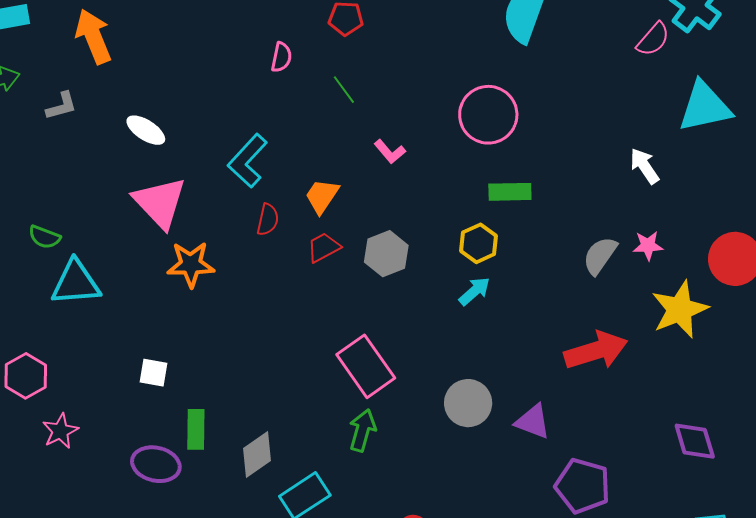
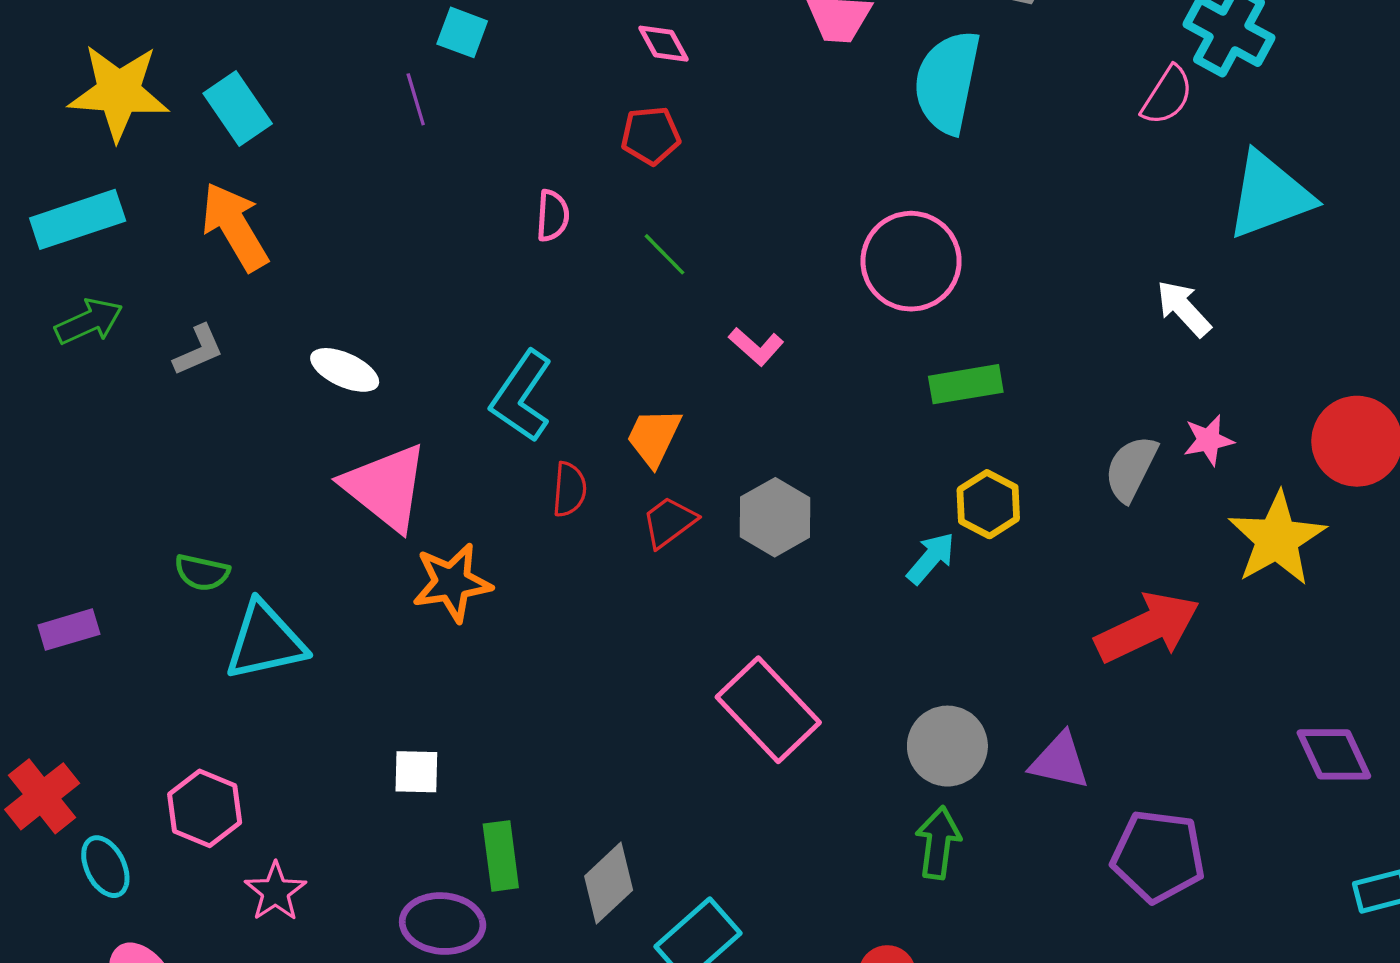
yellow hexagon: (478, 243) -> (988, 504), moved
green arrow: (362, 430) -> (938, 843), moved

